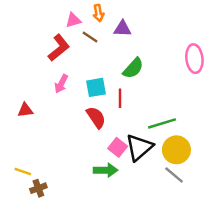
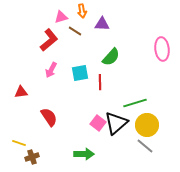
red semicircle: (96, 117) -> (49, 117), moved
green arrow: (106, 170) -> (84, 154), moved

